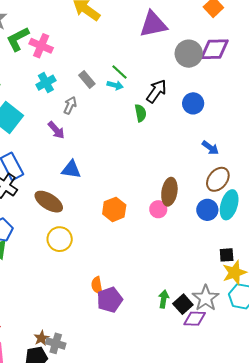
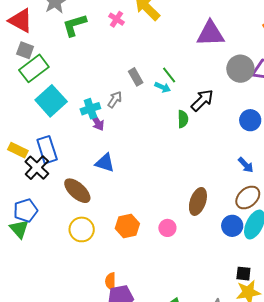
pink cross: (41, 46) -> (117, 19), moved, size x0.7
cyan cross: (46, 83) -> (90, 109), moved
blue circle: (193, 103) -> (250, 120), moved
orange hexagon: (114, 209) -> (127, 226), moved
pink circle: (158, 209) -> (167, 228), moved

